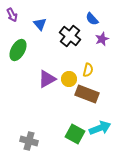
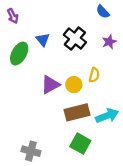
blue semicircle: (92, 19) -> (103, 12), moved
blue triangle: (40, 24) -> (43, 40), moved
brown rectangle: (87, 94) -> (77, 112), moved, turned -35
cyan arrow: (100, 128) -> (107, 116), moved

